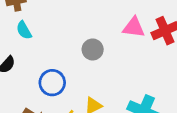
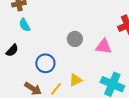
pink triangle: (134, 27) -> (103, 47), moved

